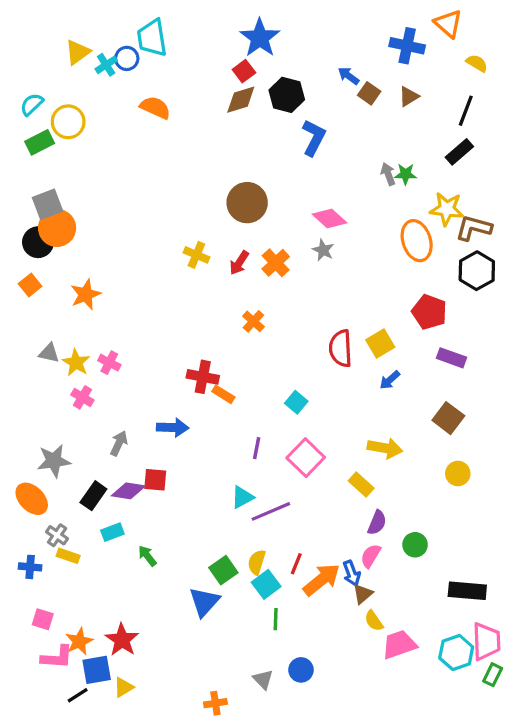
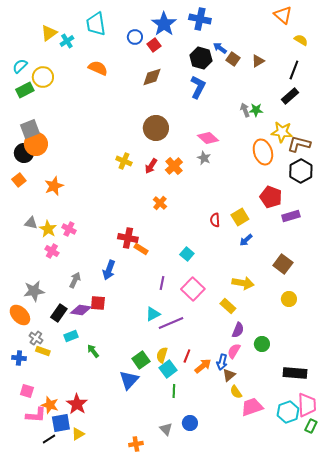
blue cross: (407, 46) -> (200, 19), moved
blue circle: (127, 58) -> (135, 37), moved
black hexagon: (287, 95) -> (201, 58), moved
brown diamond: (241, 100) -> (152, 77), moved
red semicircle: (341, 348) -> (215, 220), size x0.6
purple rectangle: (451, 358) -> (291, 216), moved, turned -36
blue arrow: (173, 428) -> (109, 270), turned 108
blue arrow: (352, 573) -> (222, 362), turned 35
orange arrow: (322, 580) -> (203, 366), size x0.7
orange star: (79, 641) -> (50, 405), turned -30

